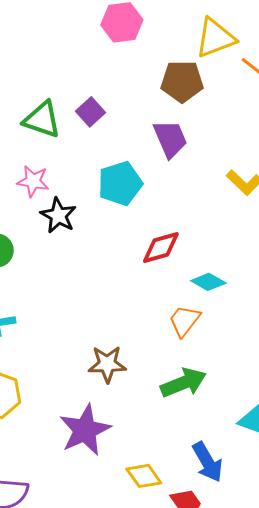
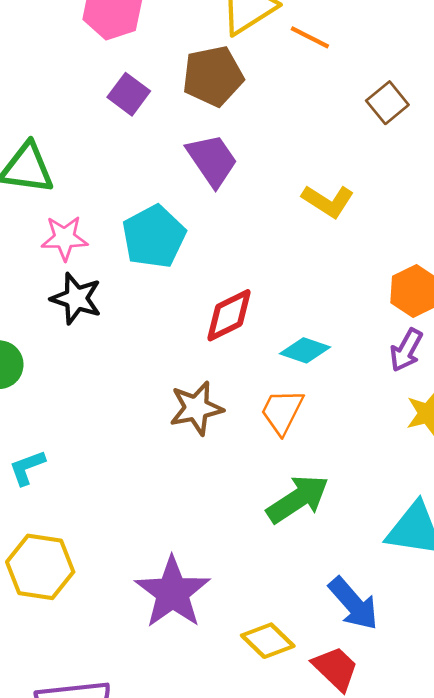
purple square: (90, 112) -> (129, 94), moved
pink star: (33, 181) -> (64, 238), moved
brown star: (107, 364) -> (196, 408), moved

